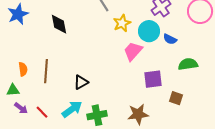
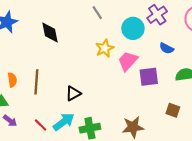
yellow star: (122, 23) -> (105, 48), moved
cyan circle: (149, 31) -> (133, 28), moved
purple square: (153, 79) -> (149, 77), moved
red line: (42, 112) -> (41, 125), moved

